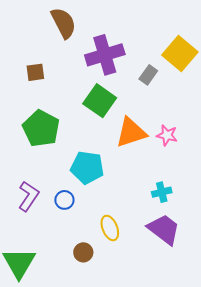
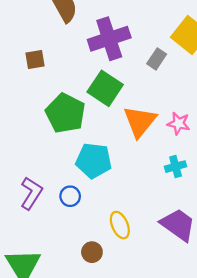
green pentagon: (41, 128) -> (65, 113), moved
orange triangle: (131, 132) -> (140, 121), turned -32
cyan cross: (162, 192) -> (176, 167), moved

